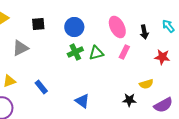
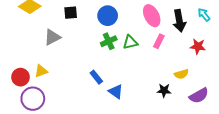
black arrow: (144, 32) -> (179, 21), size x1.5
blue rectangle: (41, 87) -> (96, 77), moved

